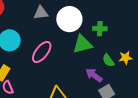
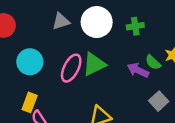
green triangle: (82, 44) -> (94, 64), moved
purple arrow: (94, 75) -> (138, 70), moved

